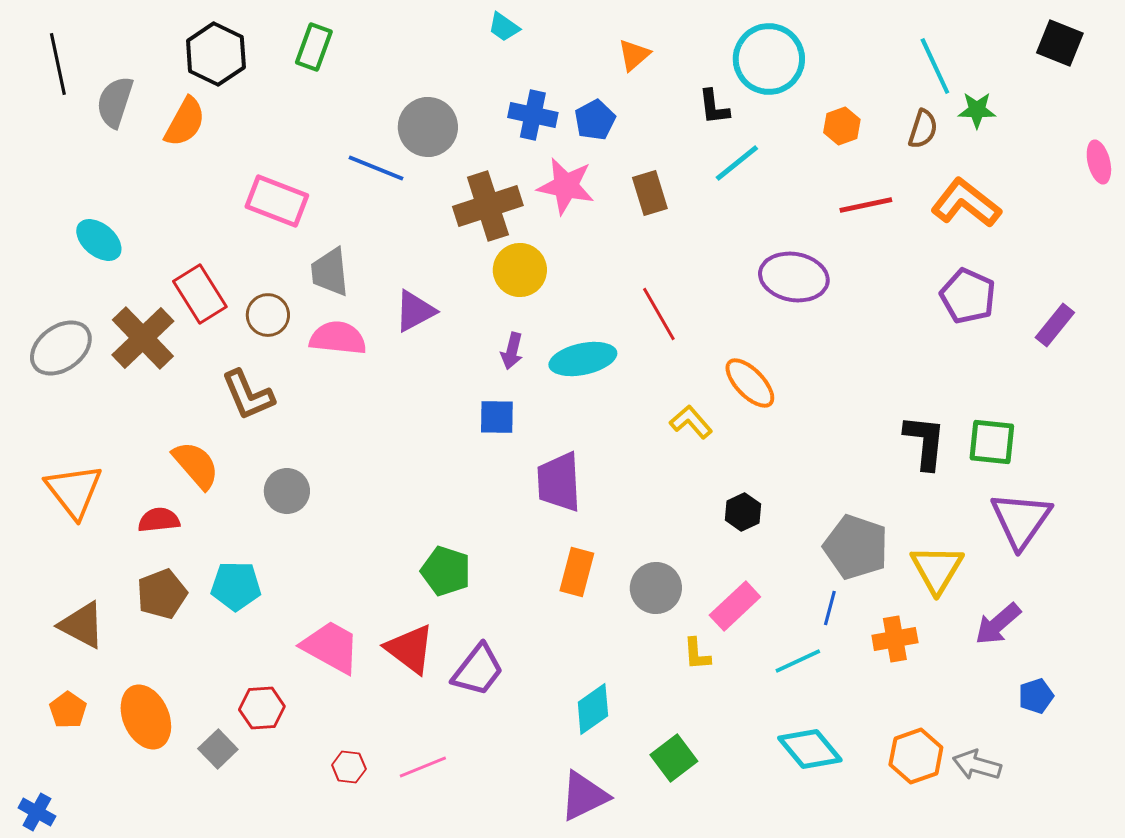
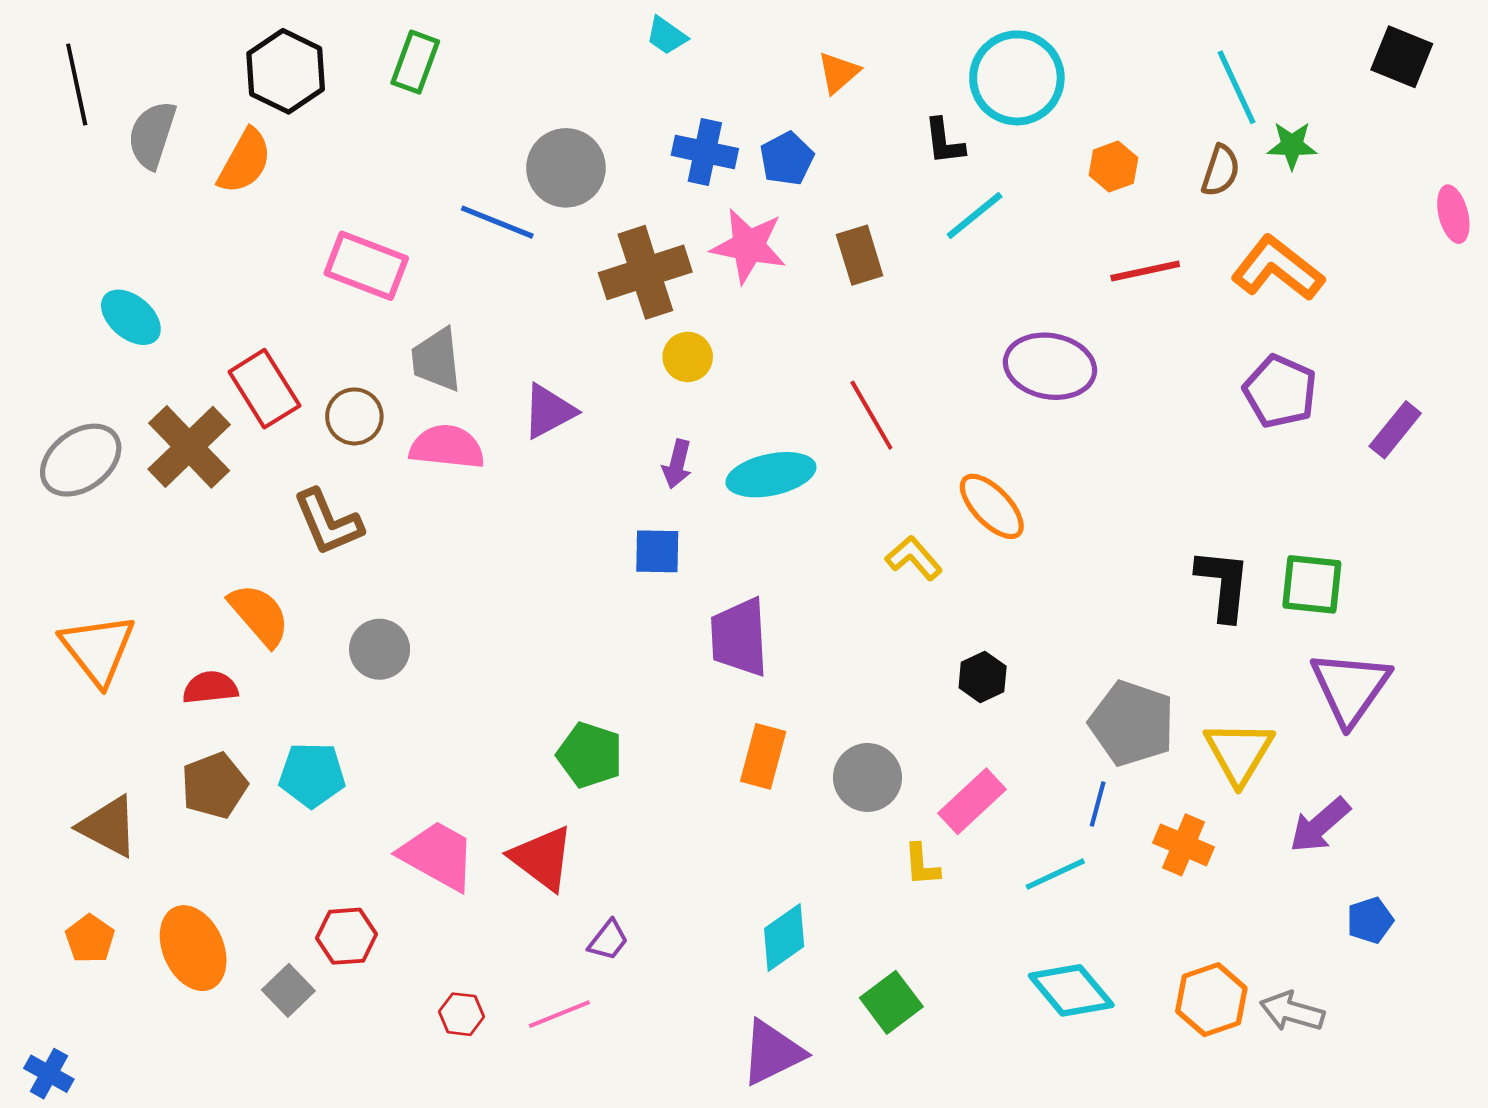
yellow circle: (520, 270) -> (688, 357), size x0.7
orange cross: (895, 639) -> (1184, 845), turned 33
purple trapezoid: (478, 670) -> (608, 940), moved, size x0.6

